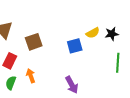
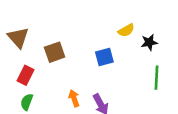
yellow semicircle: (93, 33) -> (126, 30), moved
orange arrow: (31, 76) -> (74, 98), moved

